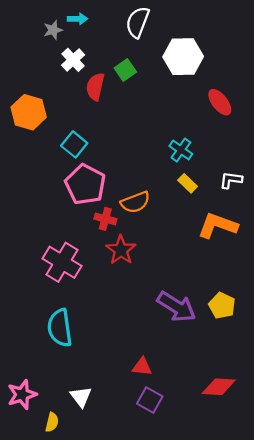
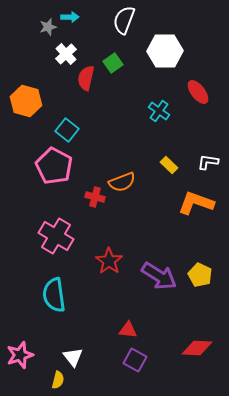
cyan cross: (181, 150) -> (159, 111), moved
pink pentagon: (85, 184) -> (54, 166), moved
red star: (121, 250) -> (109, 261), moved
yellow semicircle: (52, 422) -> (58, 380), moved

